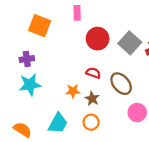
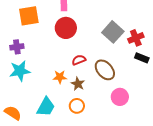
orange square: (40, 26) -> (29, 16), turned -30
red circle: (98, 39) -> (66, 28), moved
red semicircle: (93, 73) -> (79, 60), turned -40

